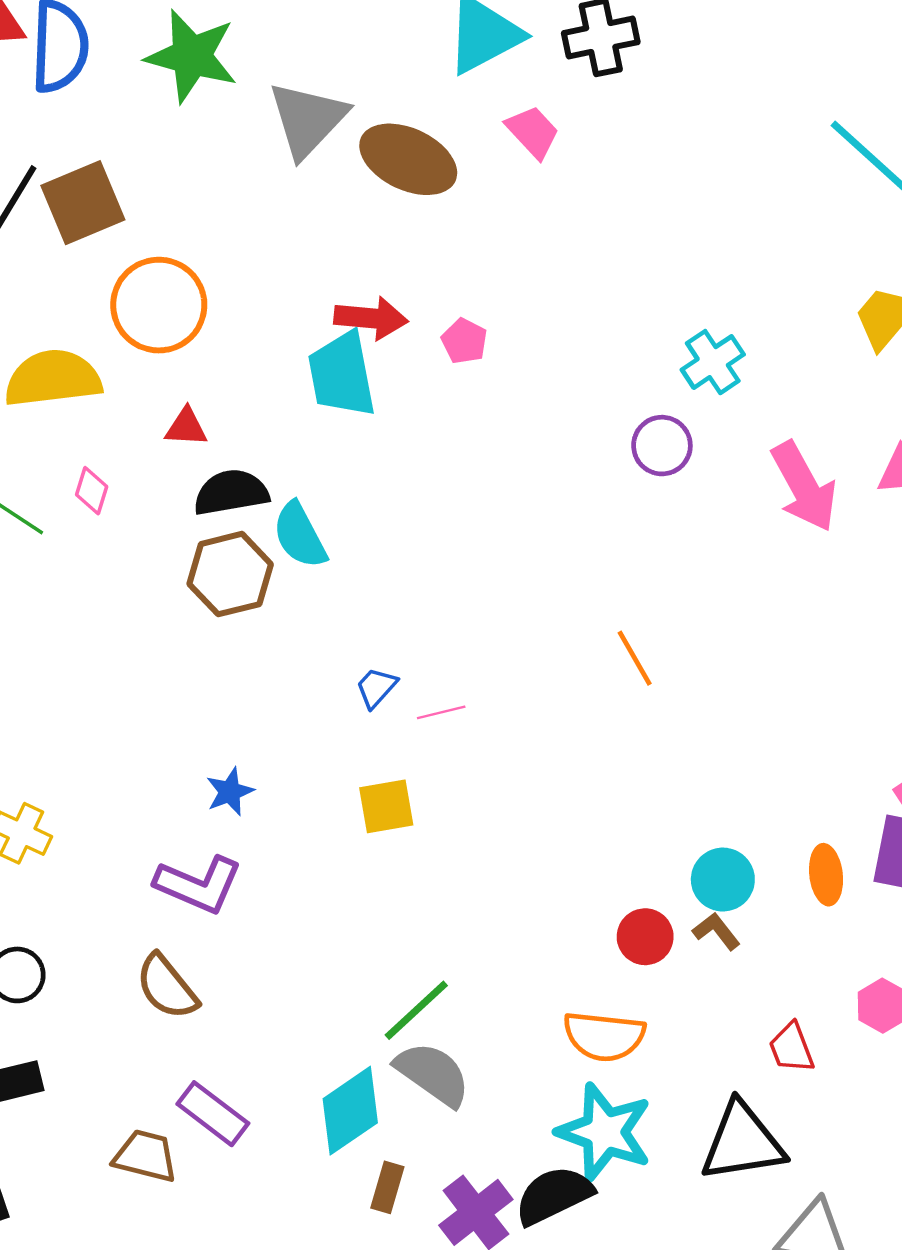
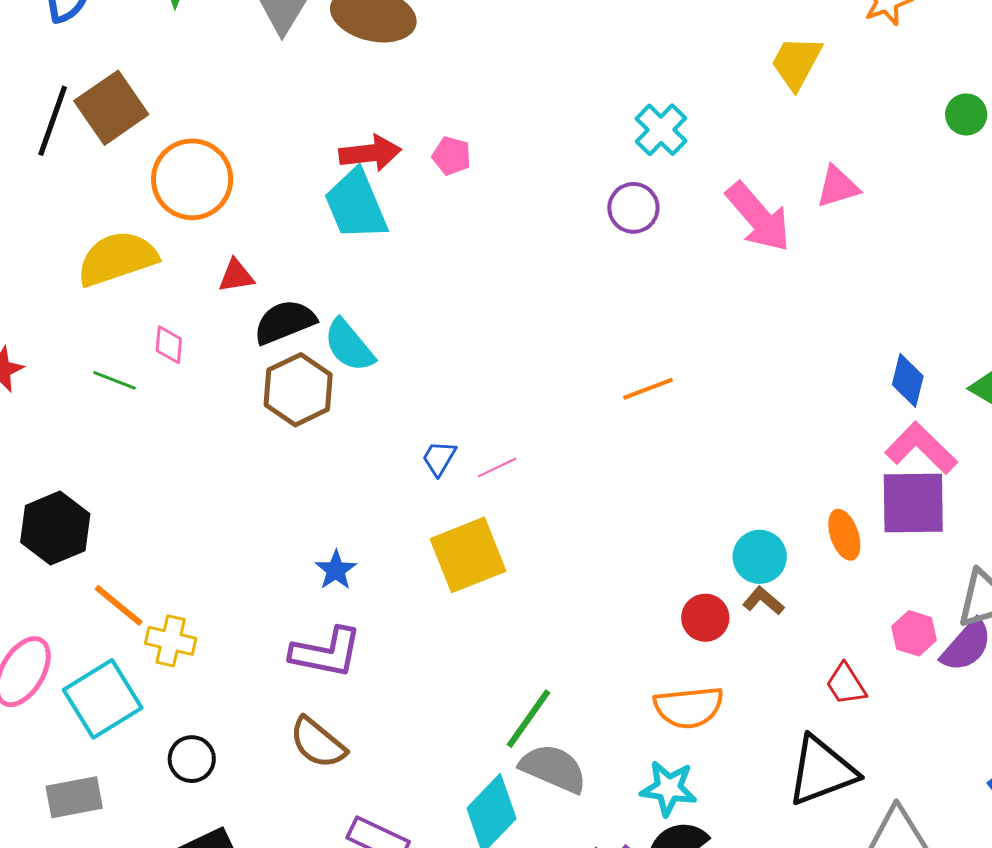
orange line: (635, 658) -> (648, 389), turned -69
yellow square: (386, 806) -> (468, 555), size x1.5
cyan star: (605, 1132) -> (669, 788), moved, size x0.7

